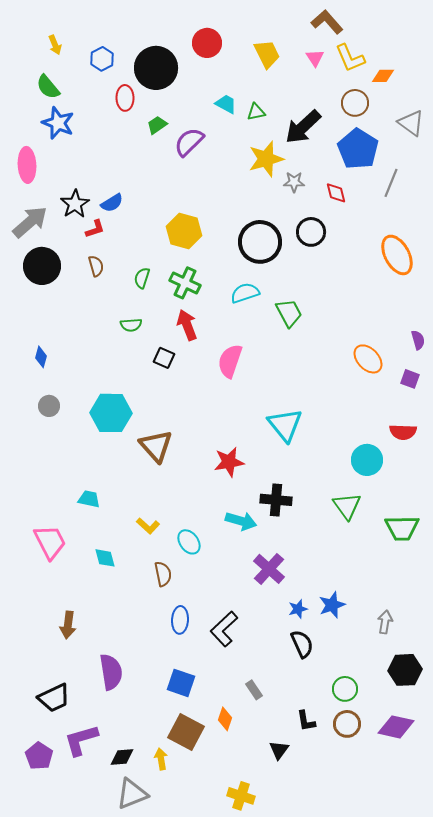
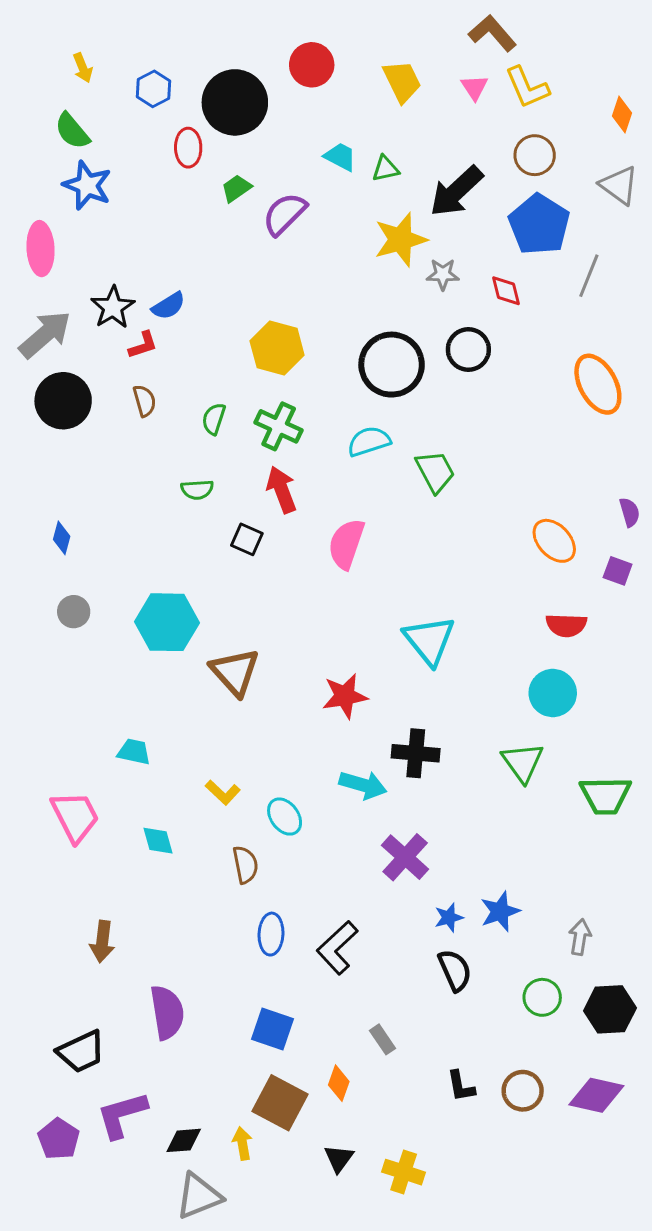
orange diamond: (383, 76) -> (622, 114), moved, turned -70
red semicircle: (403, 432) -> (566, 625), moved
green circle: (345, 689) -> (542, 997), moved
black triangle: (279, 750) -> (339, 1159), moved
yellow cross: (241, 796) -> (404, 1172), moved

